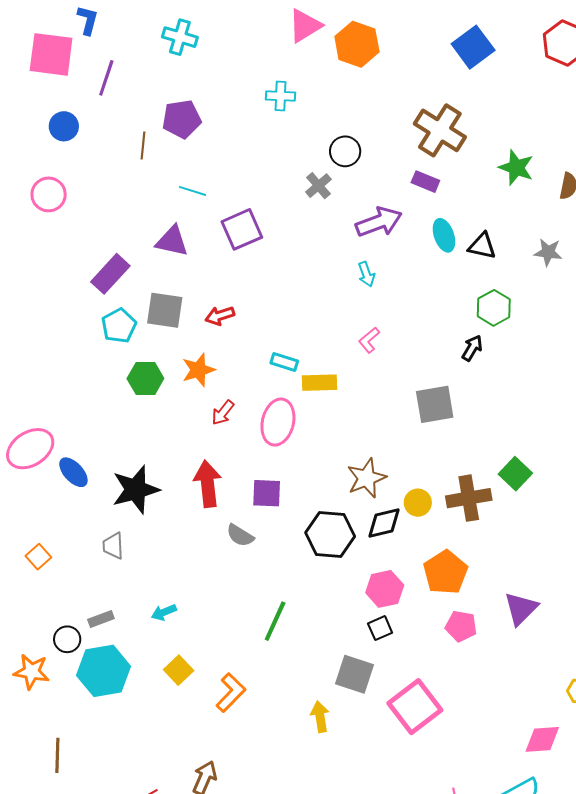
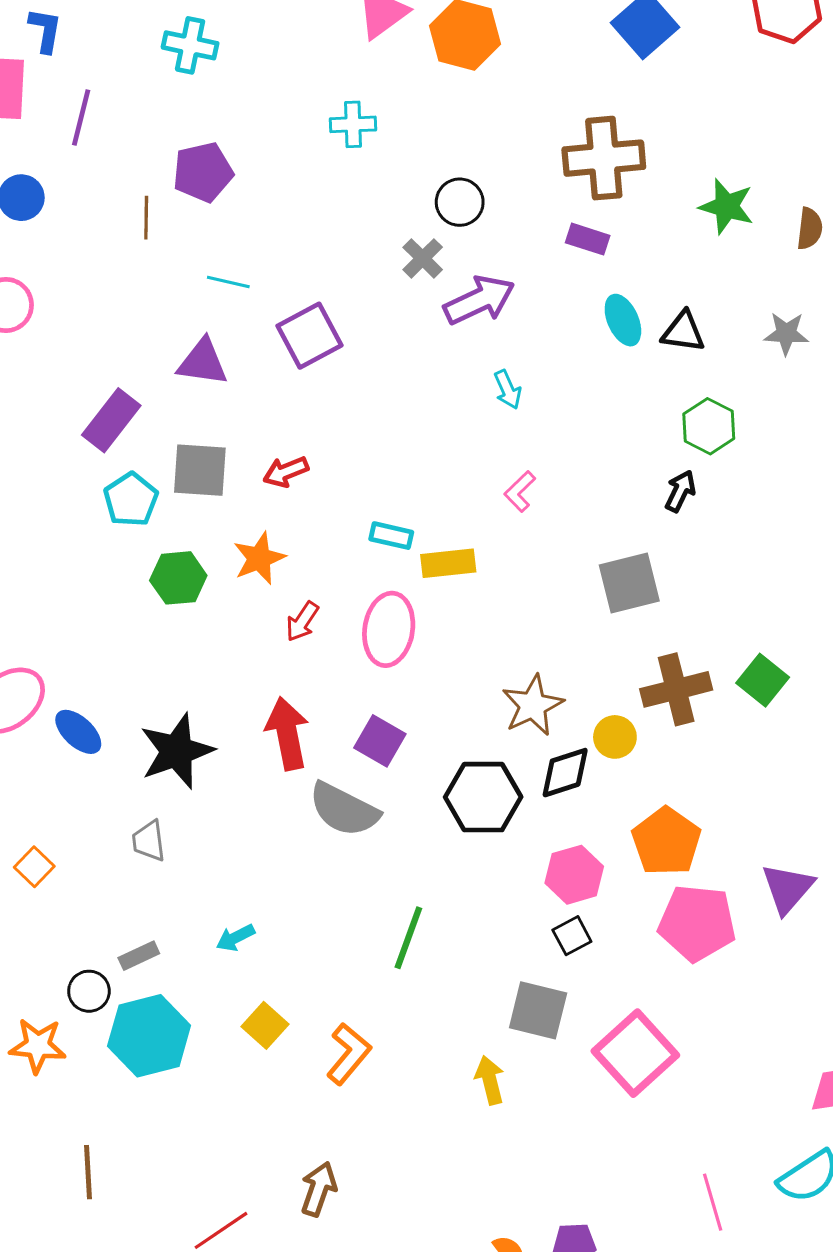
brown cross: (440, 130) -> (604, 158), turned -33
purple arrow: (379, 222) -> (479, 300), moved
purple square: (267, 493) -> (380, 741), turned 32
brown cross: (469, 498) -> (676, 689), moved
gray semicircle: (240, 535) -> (344, 809), size x1.6
pink pentagon: (461, 626) -> (697, 923), size x1.6

